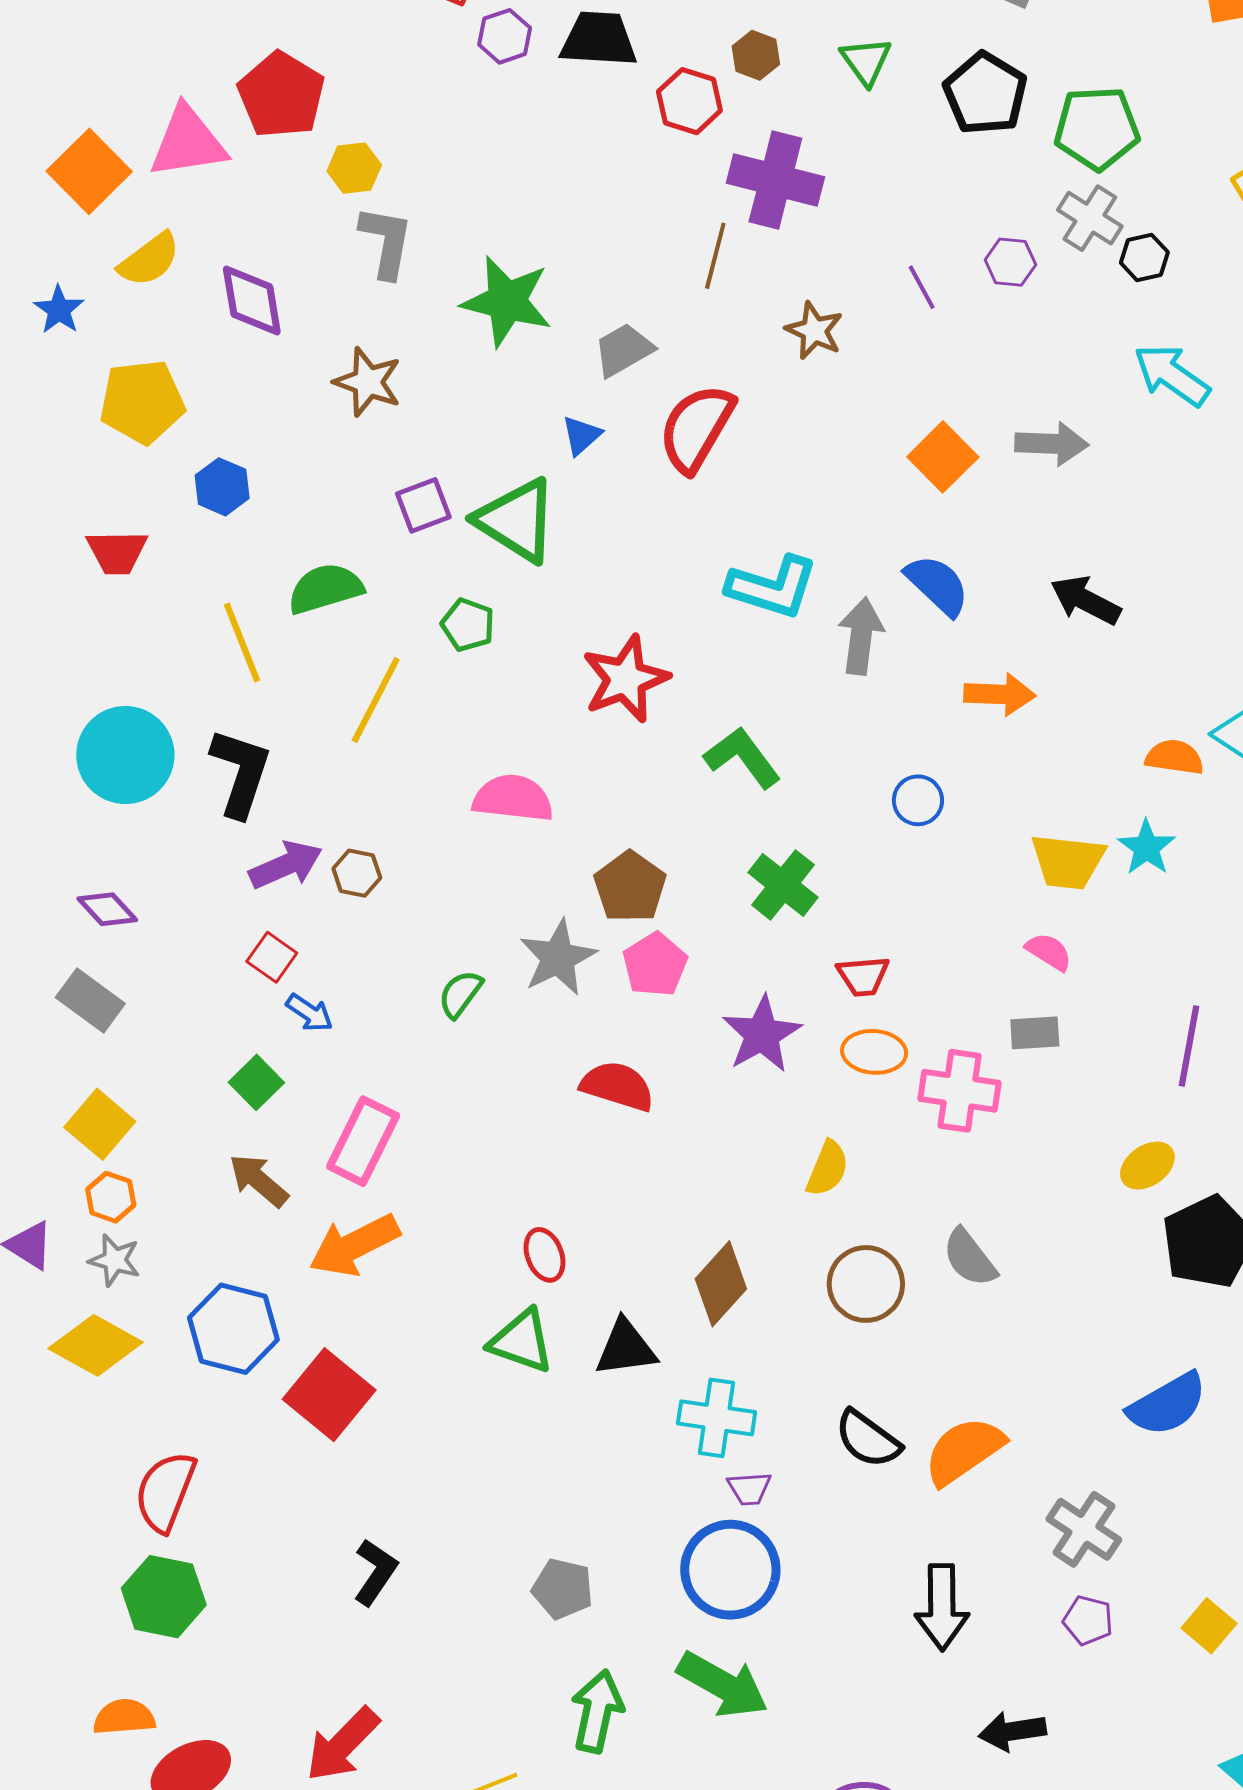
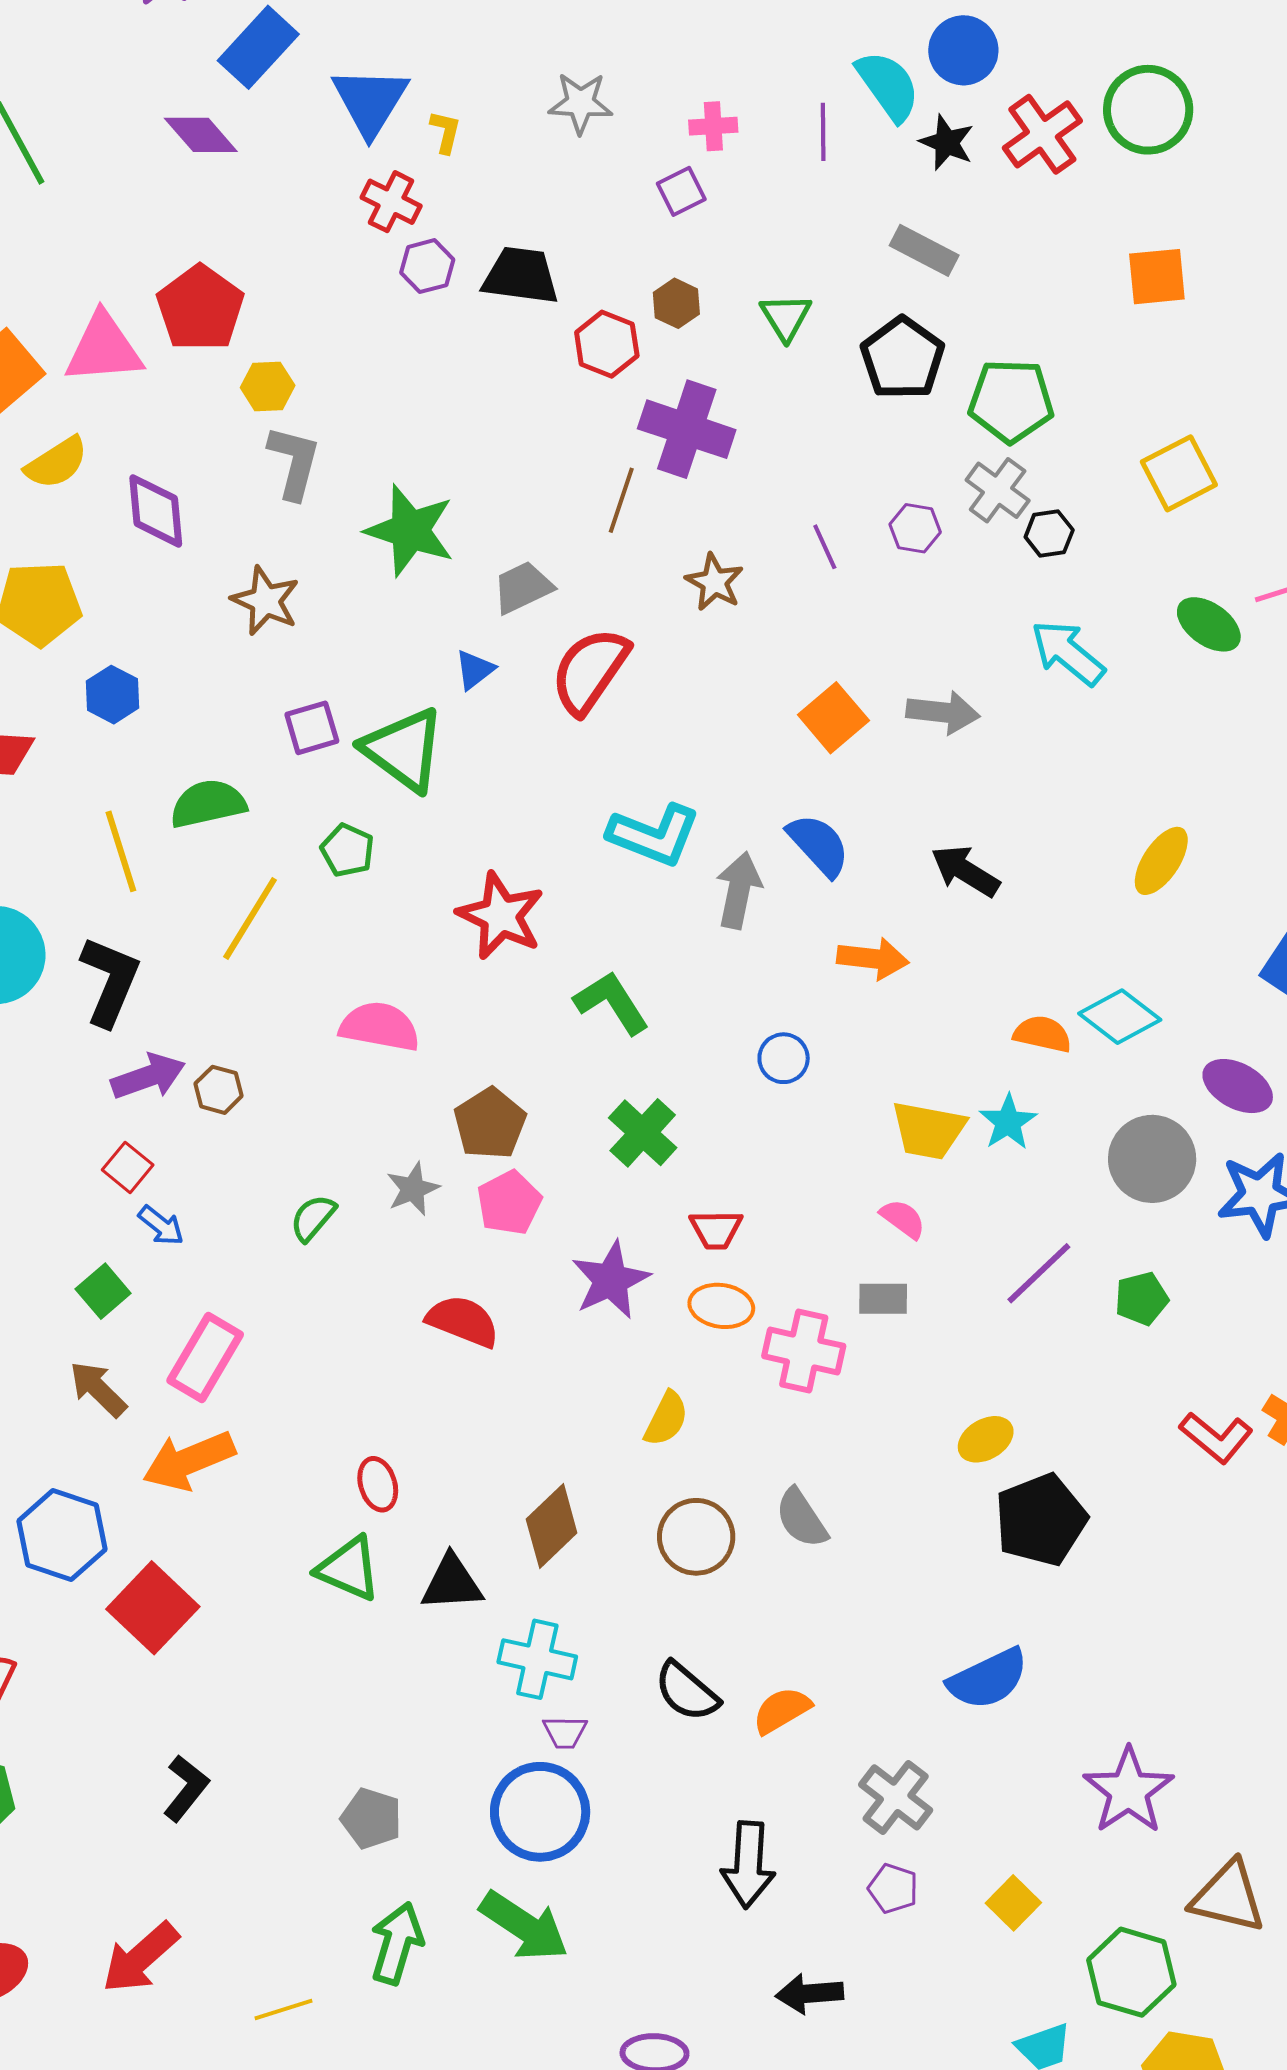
red star: (625, 679) -> (501, 916), turned -30
gray star: (558, 958) -> (413, 1189), size x0.7
purple line: (1189, 1046) -> (1039, 1273), moved, turned 32
orange semicircle: (964, 1451) -> (782, 1710), size x0.7

